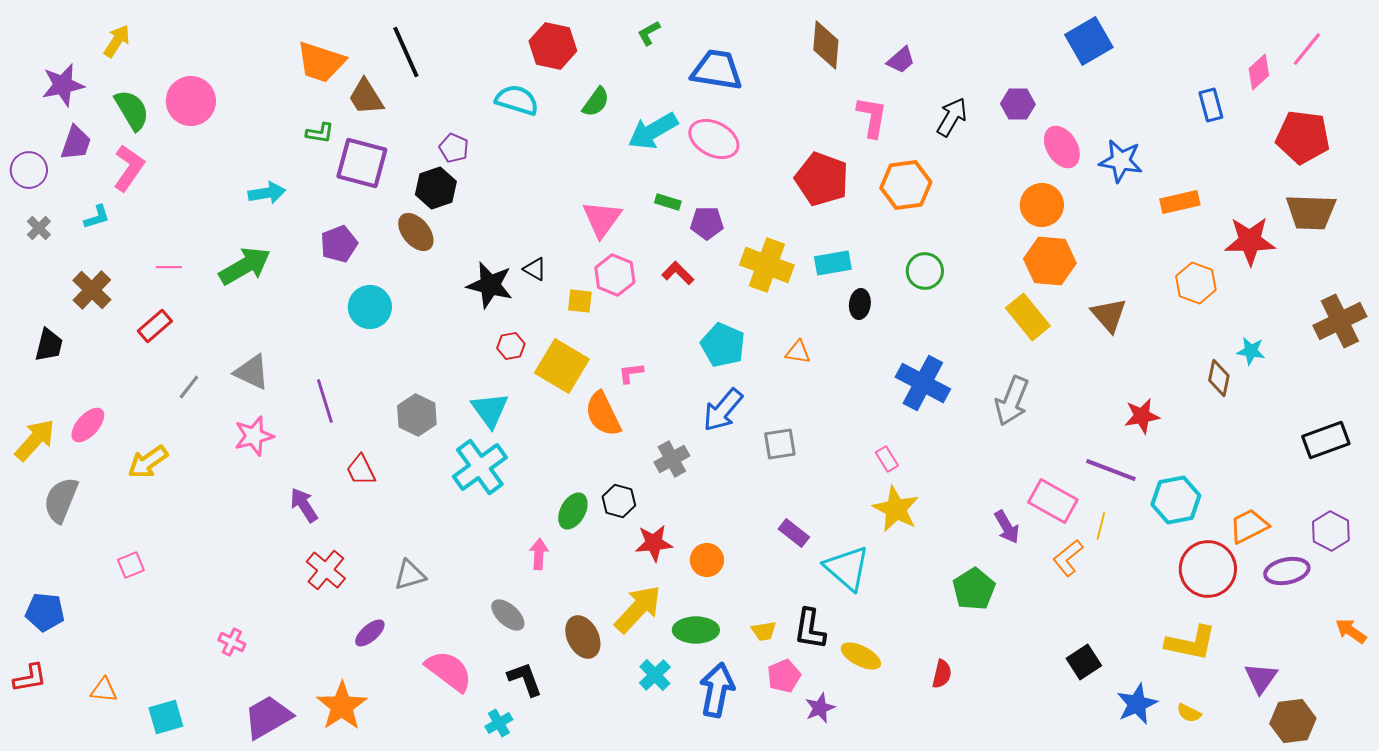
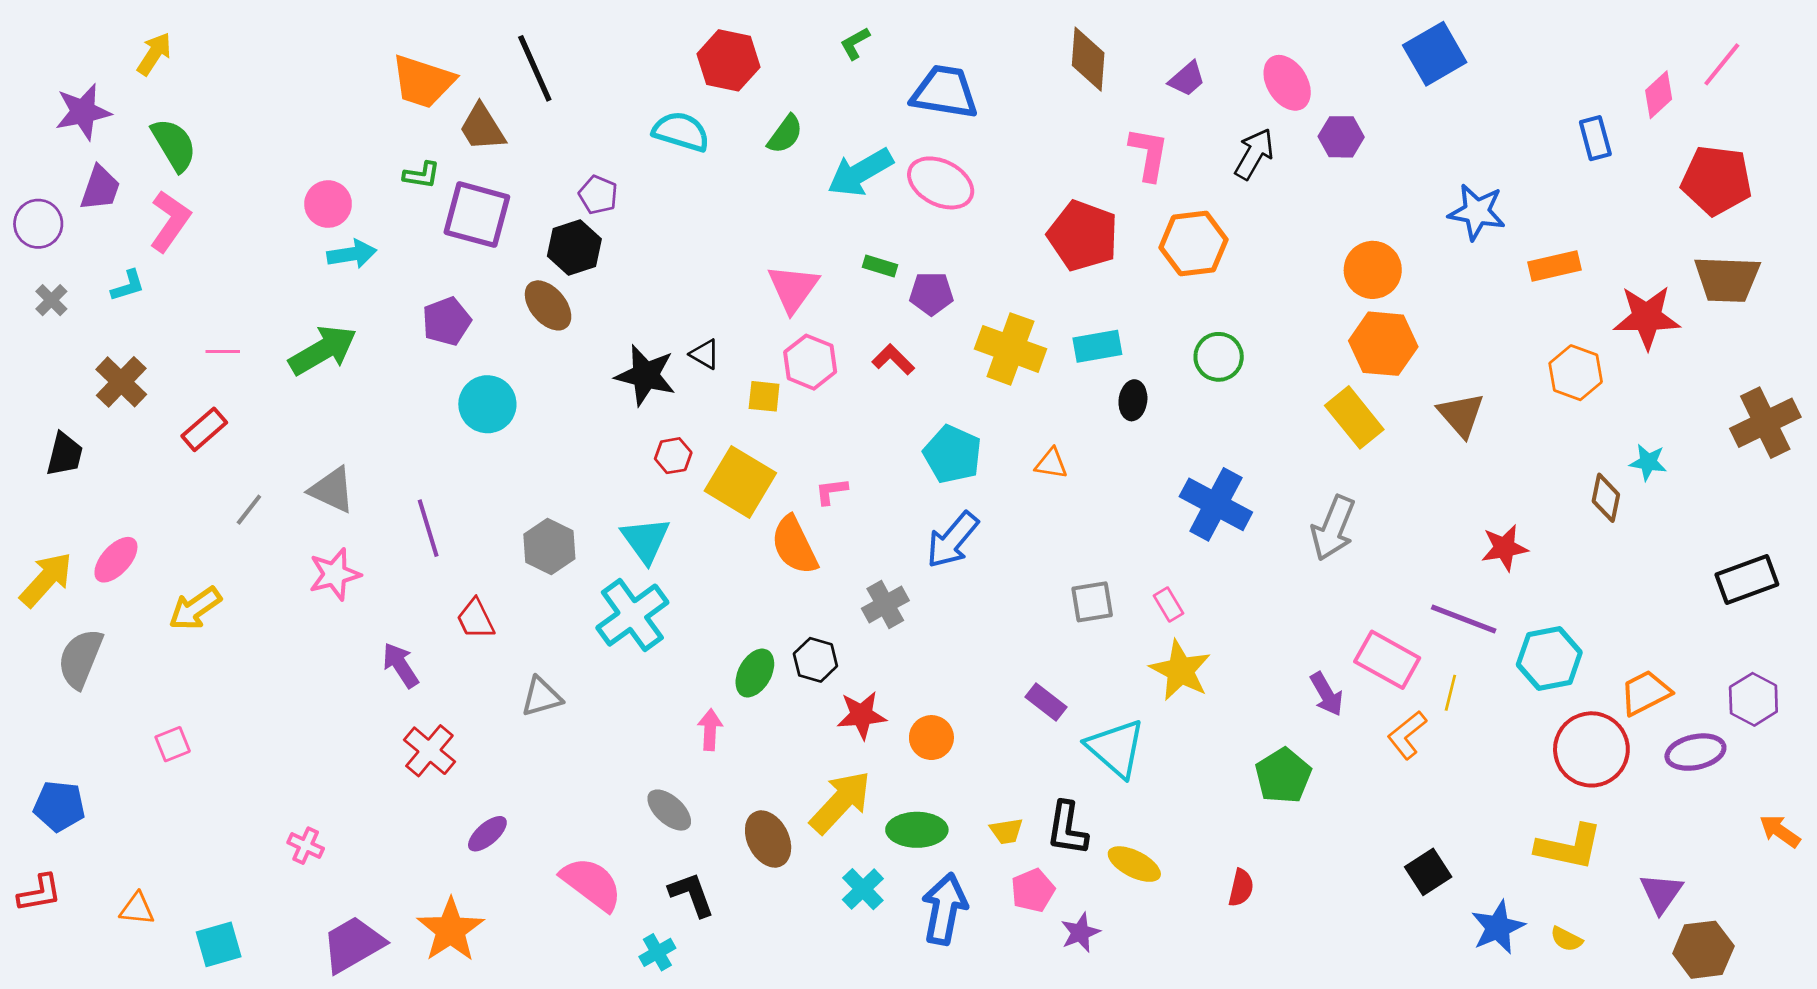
pink circle: (191, 101) -> (328, 204), moved, size x0.7
pink ellipse: (1062, 147) -> (1287, 83), moved
gray square: (780, 444) -> (1092, 602), moved
gray triangle: (410, 575) -> (541, 697), moved

